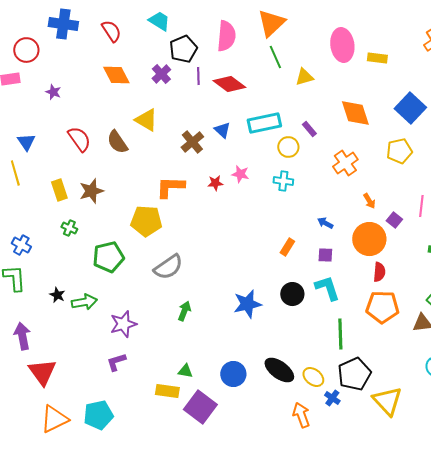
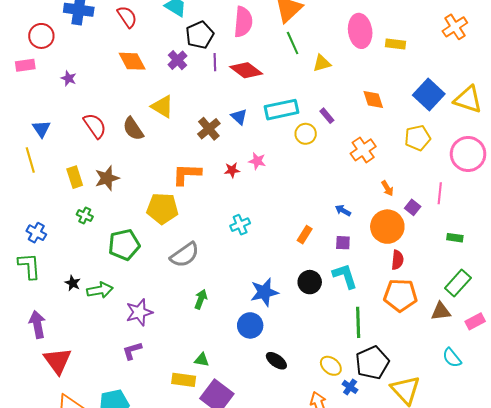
orange diamond: (355, 113) -> (373, 99), size x0.7
cyan cross: (283, 181) -> (240, 225), moved, turned -30
black ellipse: (279, 370) -> (276, 361), moved, size x0.7
blue circle: (233, 374) -> (250, 325), moved

